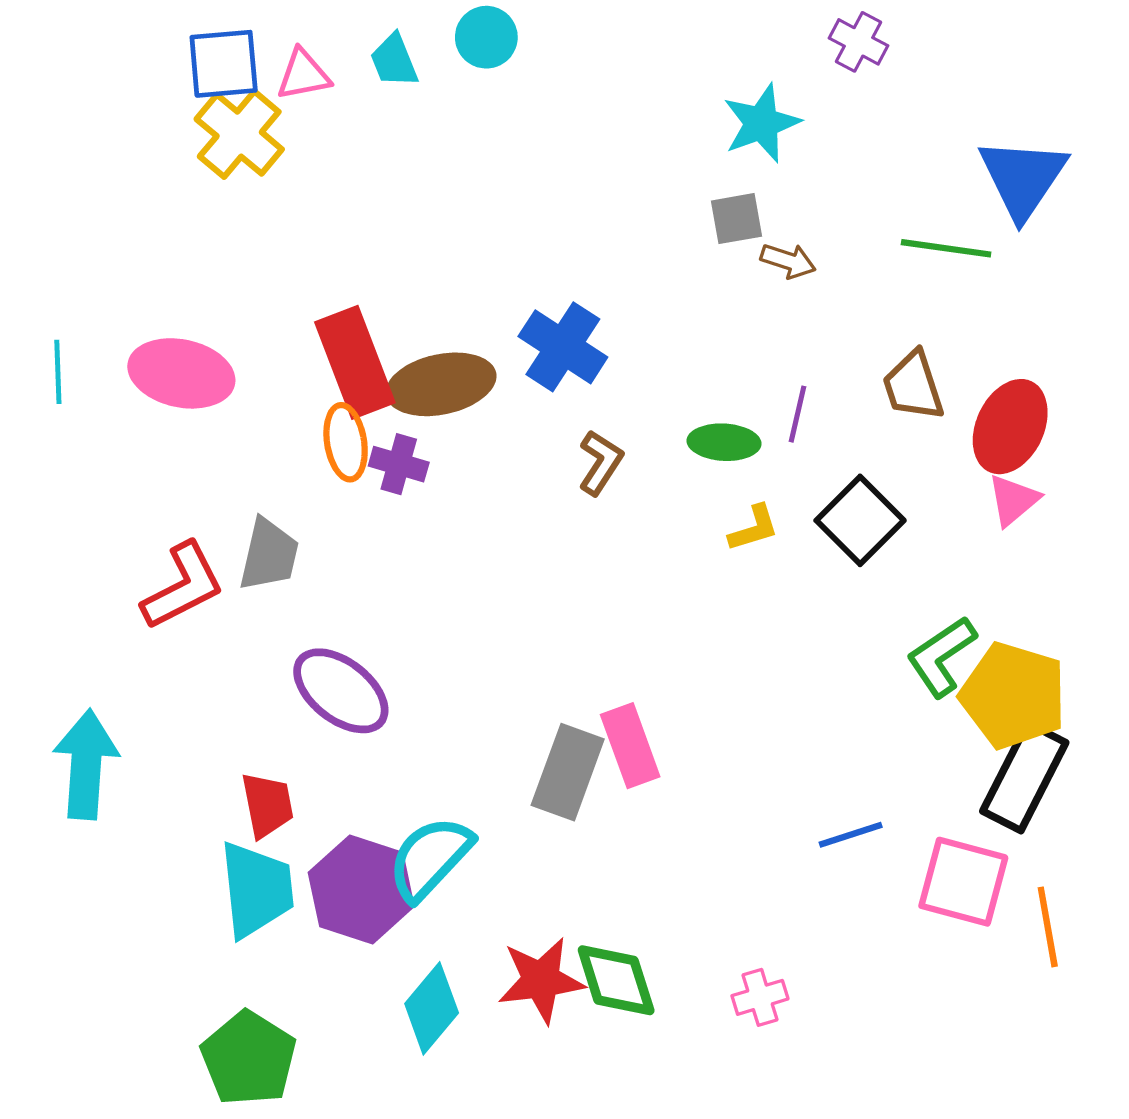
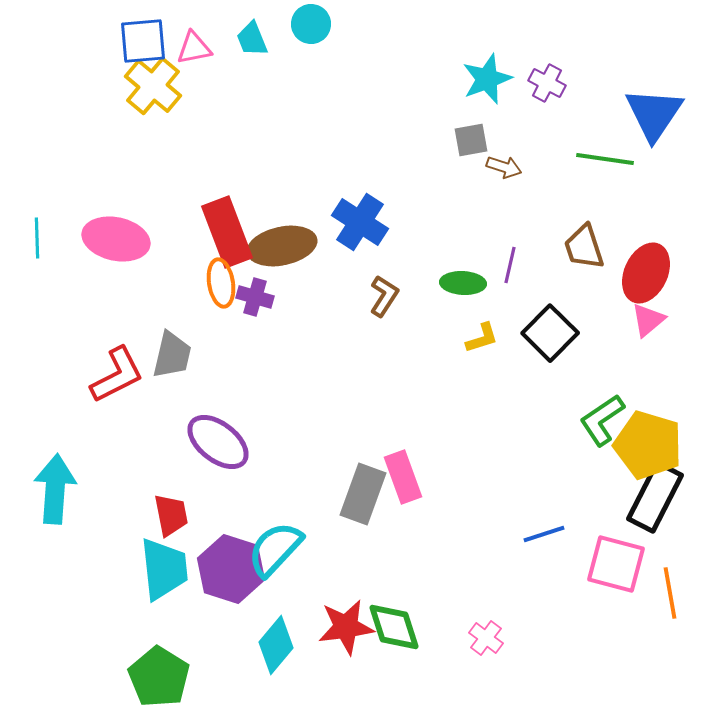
purple cross: (858, 42) -> (547, 83), moved
pink cross: (760, 997) -> (486, 638), turned -36

